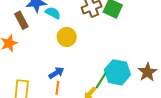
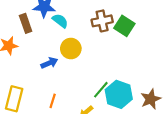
blue arrow: (56, 73) -> (49, 63), moved
green line: (101, 81) -> (101, 90), moved

